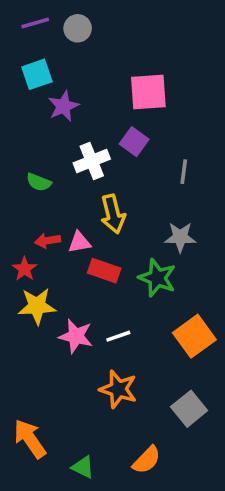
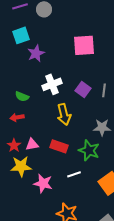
purple square: (134, 142) -> (83, 89), moved
red arrow: (48, 241) -> (17, 117), moved
pink triangle: (79, 242) -> (32, 144), moved
white line: (118, 336) -> (74, 174), moved

